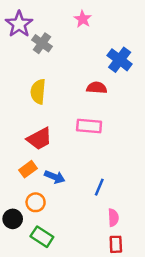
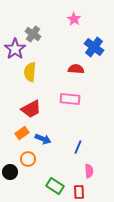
pink star: (83, 19) -> (74, 19), moved
purple star: (19, 24) -> (15, 49), moved
green rectangle: (42, 237) -> (55, 186), moved
red rectangle: (116, 244) -> (79, 192), moved

